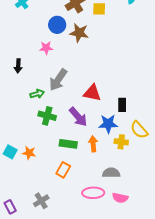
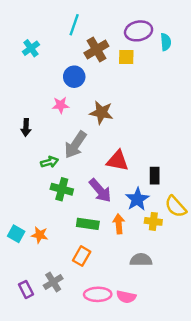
brown star: (79, 33) -> (101, 113), moved
blue star: (108, 124) -> (137, 199), turned -30
pink ellipse: (93, 193) -> (98, 294), moved
pink semicircle: (120, 198) -> (126, 297), moved
gray cross: (41, 201) -> (53, 282), moved
purple rectangle: (10, 207) -> (26, 289), moved

